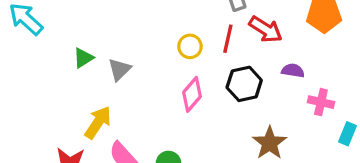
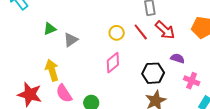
red line: (228, 39) -> (141, 32), turned -60
black hexagon: (244, 84) -> (153, 73), moved
yellow arrow: (98, 122) -> (52, 70), turned -60

